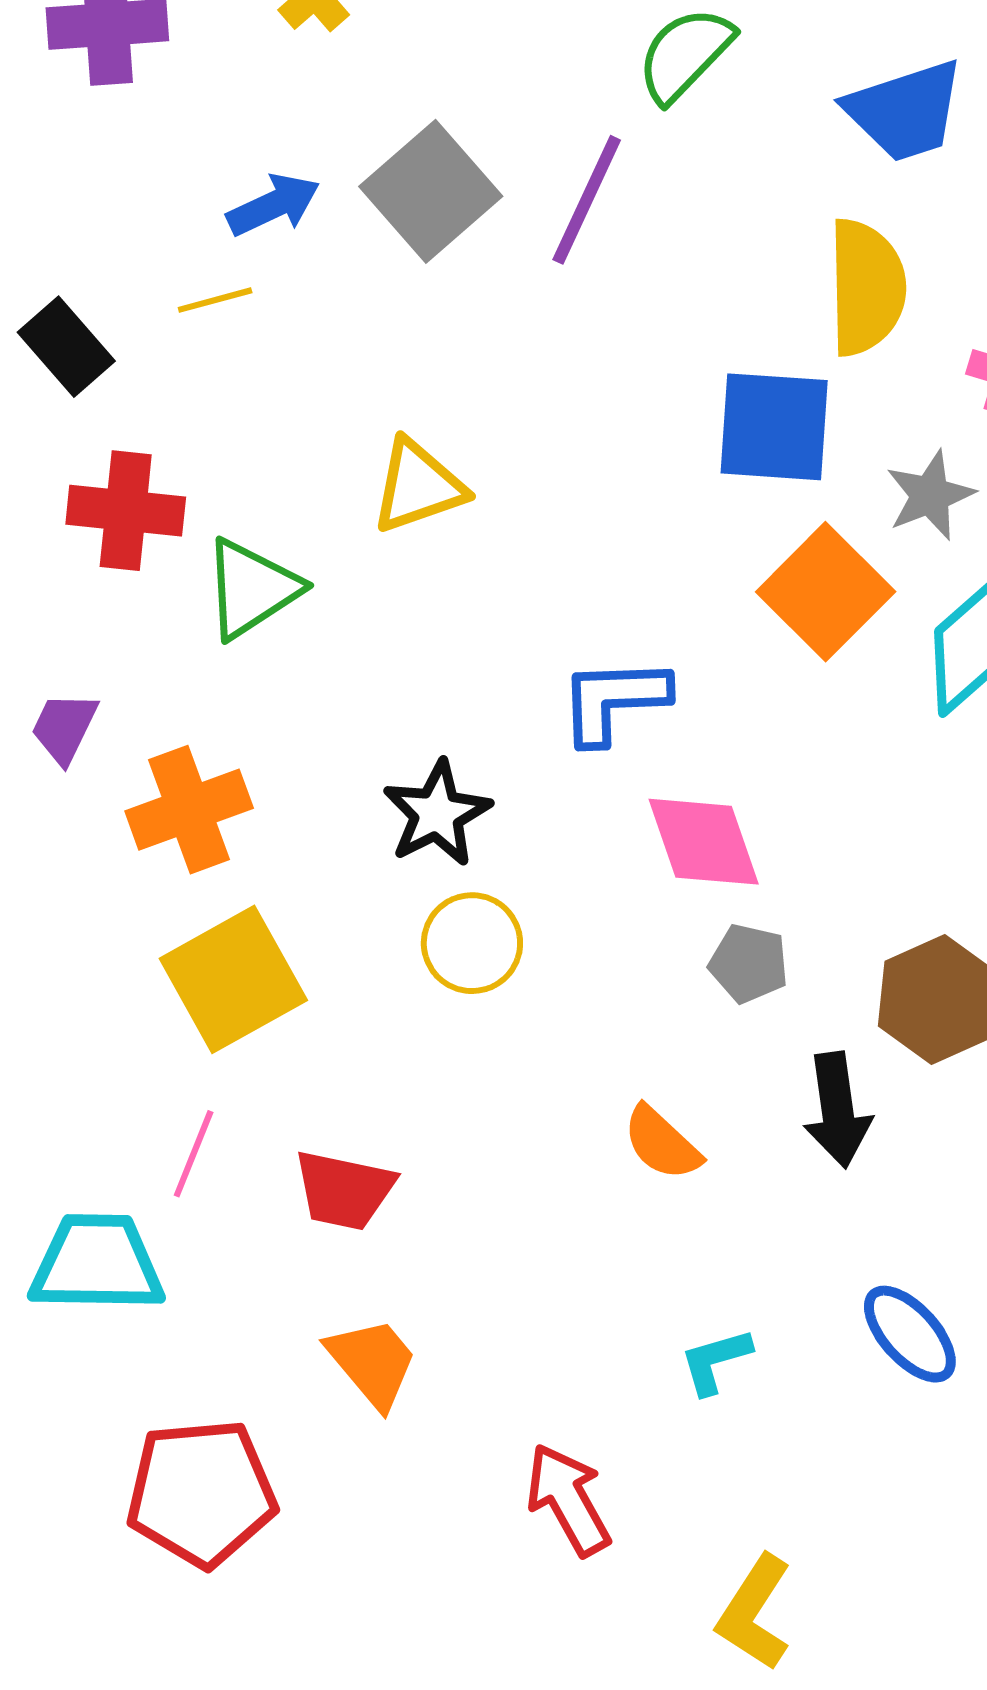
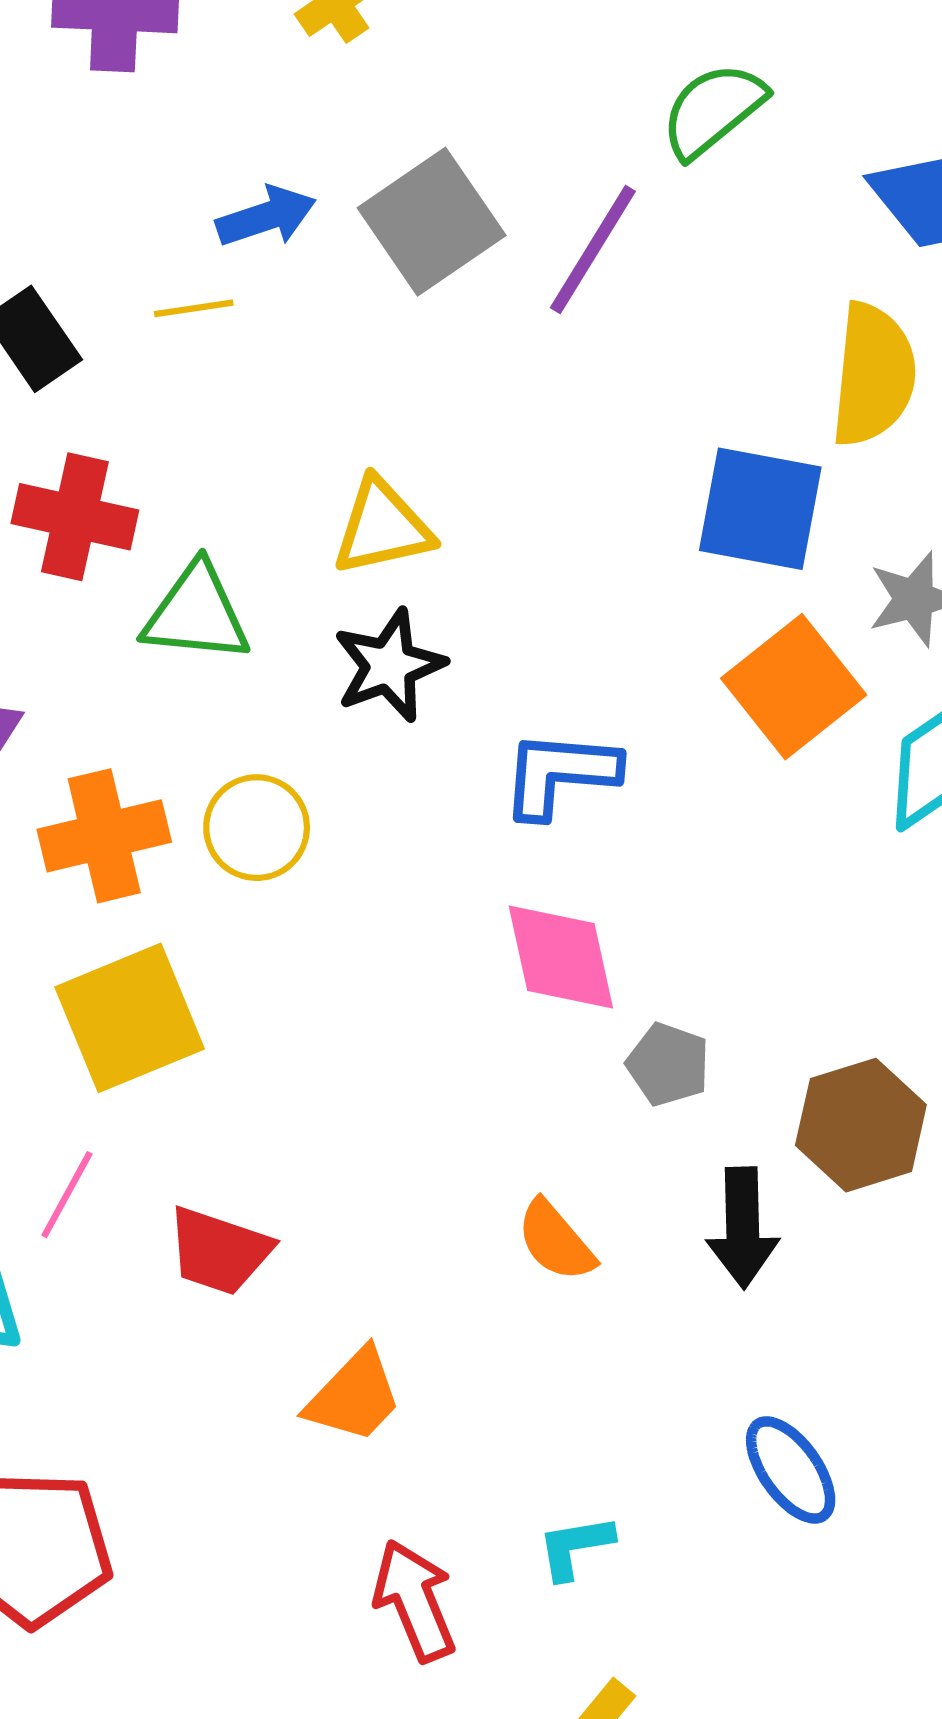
green triangle: (252, 589) -> (196, 613), turned 32
black star: (437, 814) -> (389, 665), moved
pink diamond: (704, 842) -> (561, 957), moved
yellow circle: (472, 943) -> (257, 828), moved
cyan L-shape: (715, 1361) -> (575, 1547), moved
orange trapezoid: (372, 1363) -> (354, 1396), moved, turned 77

